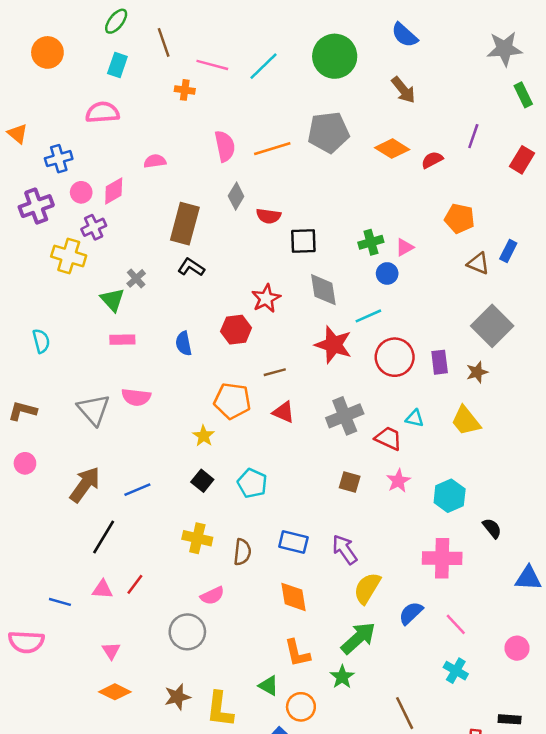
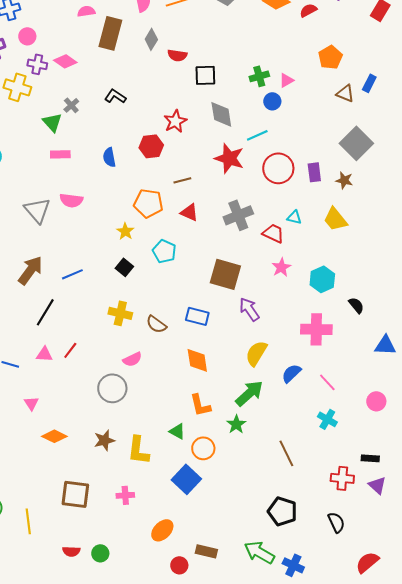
pink diamond: (114, 191) -> (65, 61), moved, turned 65
orange pentagon: (460, 219) -> (330, 57), turned 30
brown rectangle: (185, 224) -> (110, 33), moved
purple cross: (94, 227) -> (37, 64), turned 36
brown star: (477, 372) -> (344, 180), turned 30
brown square: (350, 482) -> (225, 274), moved, size x1.8
cyan pentagon: (252, 483) -> (164, 251), moved
purple arrow: (345, 549) -> (249, 309), moved
brown semicircle: (242, 552) -> (156, 324), turned 120
pink triangle: (111, 651) -> (31, 403), moved

